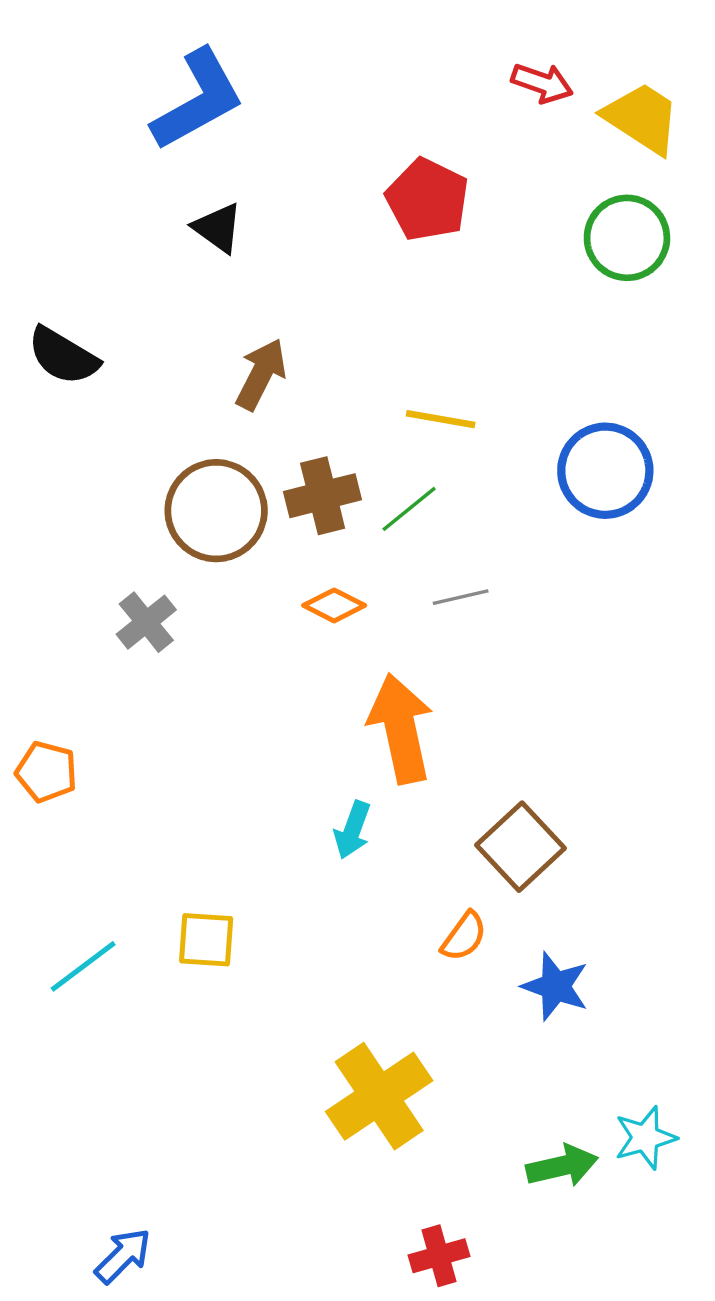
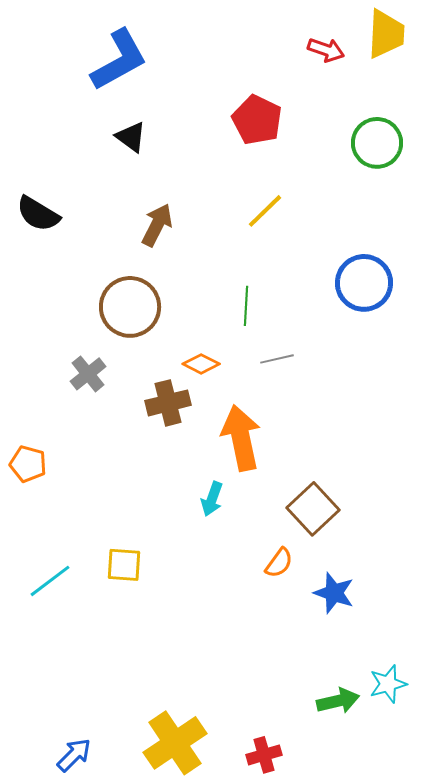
yellow trapezoid: (642, 118) -> (386, 34), moved, turned 60
yellow line: (441, 419) -> (265, 211), moved, turned -54
brown cross: (323, 496) -> (168, 403), moved
green line: (409, 509) -> (246, 306), turned -48
yellow cross: (379, 1096) -> (175, 743), moved

